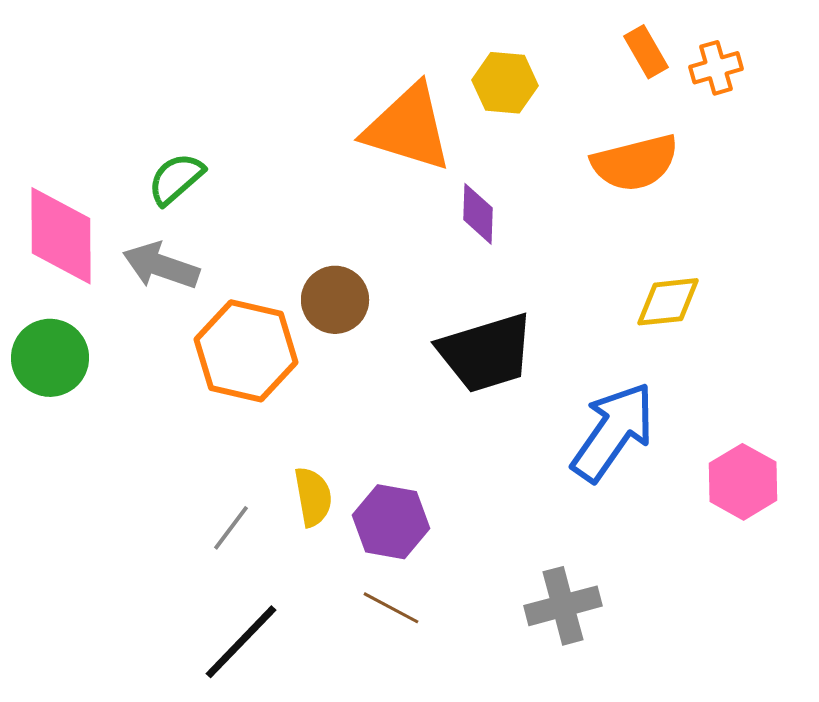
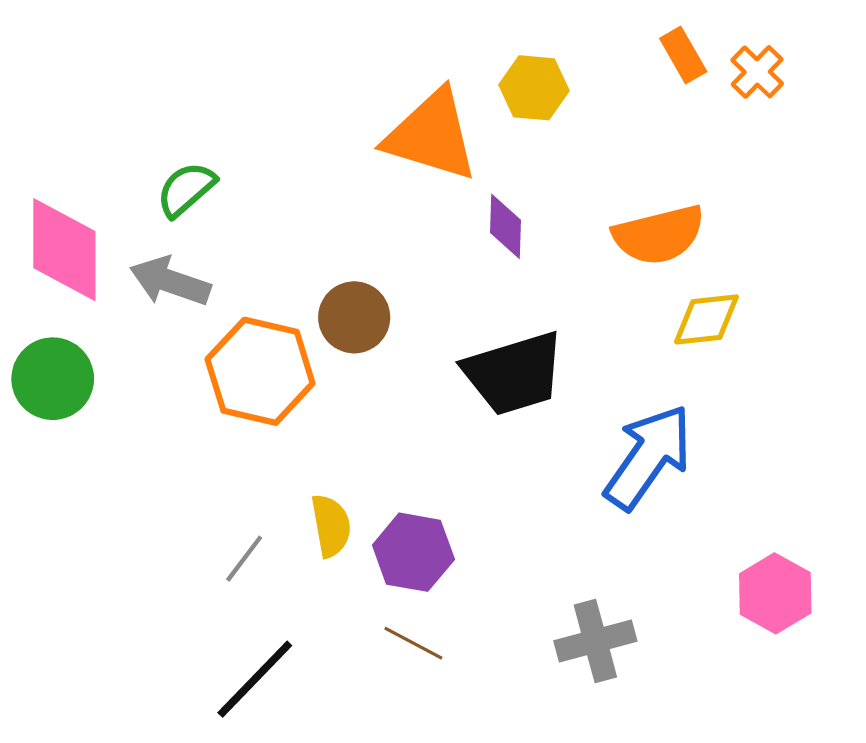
orange cross: (716, 68) -> (757, 72), turned -30
orange semicircle: (635, 163) -> (659, 235), moved
pink hexagon: (743, 482) -> (775, 593), moved

